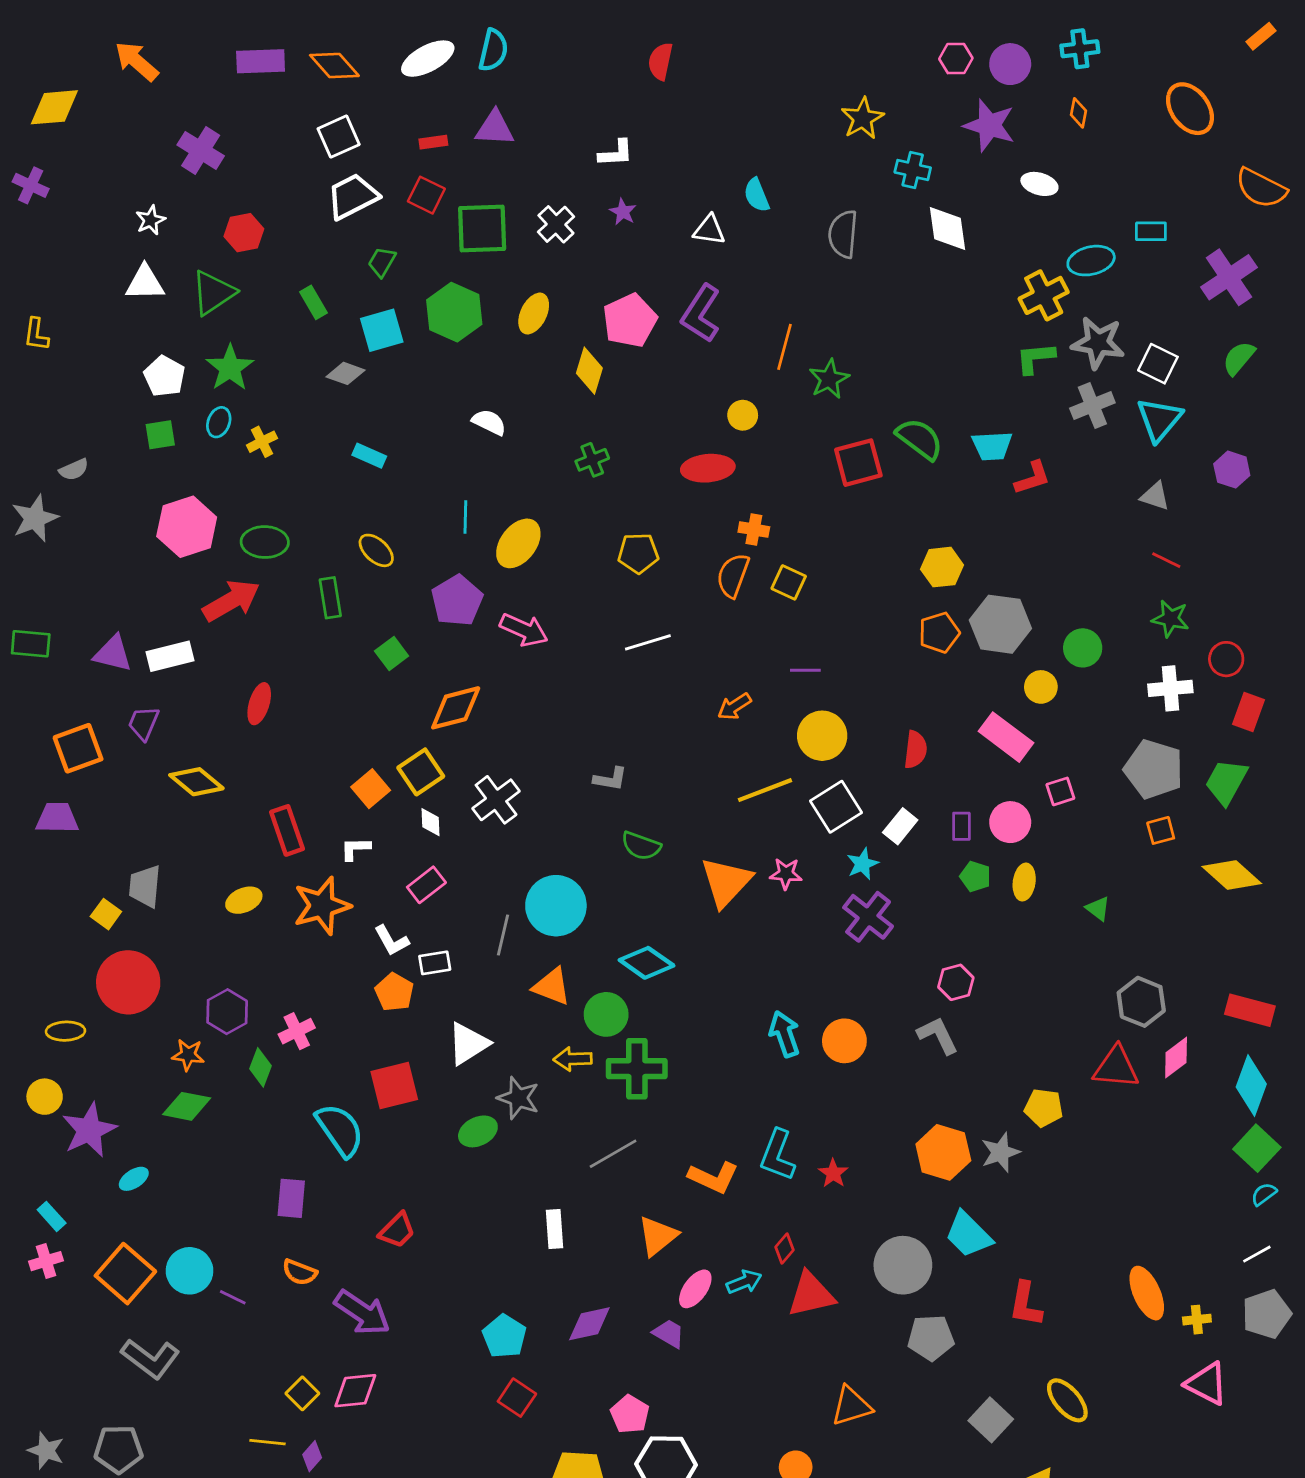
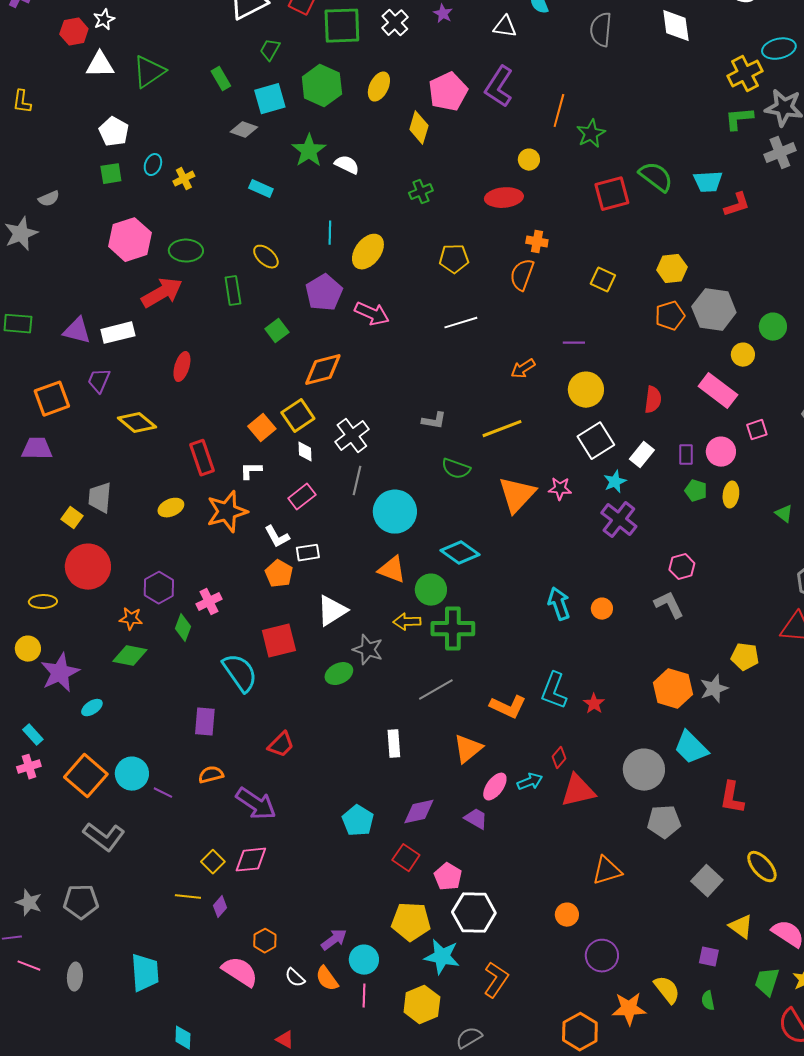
red hexagon: (244, 233) -> (74, 32), moved
green star: (230, 368) -> (309, 151), moved
yellow square: (789, 582) -> (603, 280), moved
yellow line: (765, 790) -> (502, 429), moved
gray line: (503, 935) -> (357, 481), moved
orange circle: (844, 1041) -> (602, 609), size x0.7
orange semicircle: (300, 1272) -> (211, 775), turned 145
red square: (517, 1398) -> (406, 858), moved

